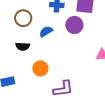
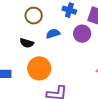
orange circle: (40, 68) -> (39, 68), size x1.5

